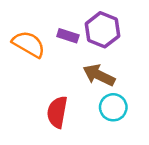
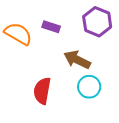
purple hexagon: (103, 30) -> (97, 22), moved

